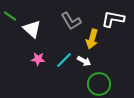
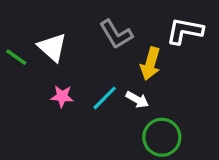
green line: (10, 16) -> (16, 57), moved

